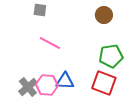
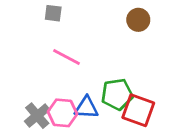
green pentagon: (111, 56) -> (117, 94), moved

